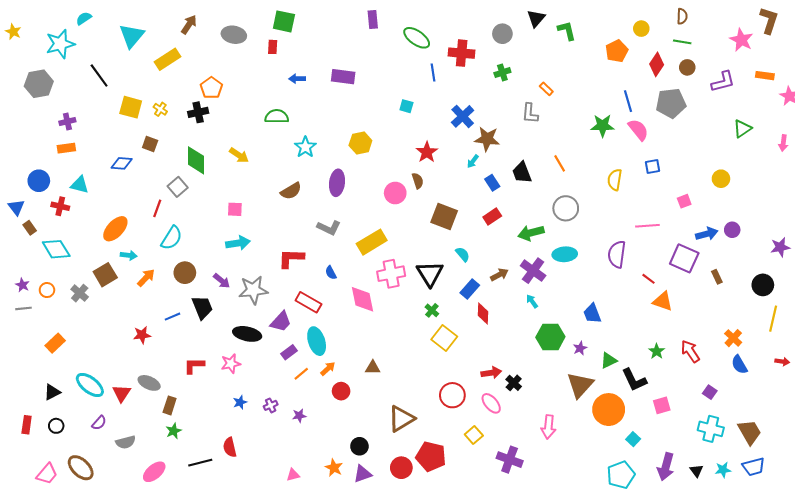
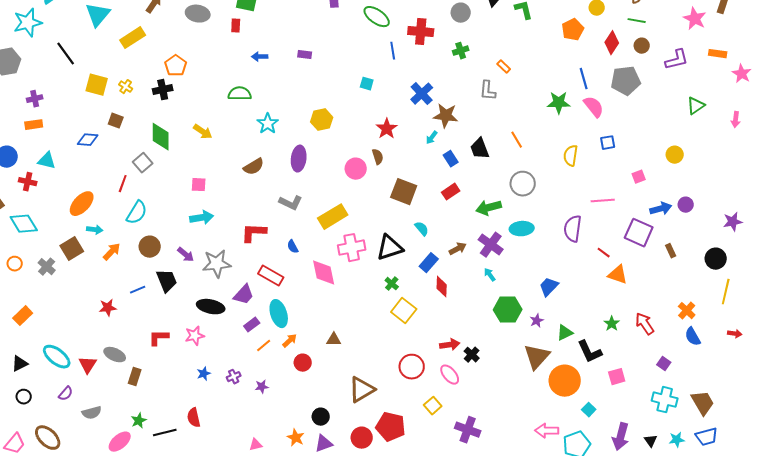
purple rectangle: (343, 77) -> (305, 55), size x0.6
black triangle: (430, 274) -> (390, 248), turned 44
blue trapezoid: (592, 314) -> (549, 287), turned 65
pink arrow: (548, 427) -> (547, 431), moved, turned 85
green star: (174, 431) -> (139, 421), moved

